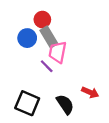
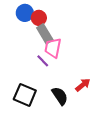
blue circle: (27, 38) -> (25, 13), moved
red arrow: (90, 92) -> (83, 85), turned -63

